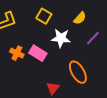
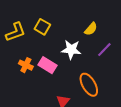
yellow square: (44, 16) -> (42, 27), moved

